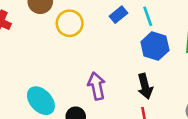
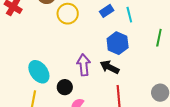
blue hexagon: (155, 46) -> (118, 43), moved
black arrow: (145, 86) -> (110, 67), moved, turned 126

